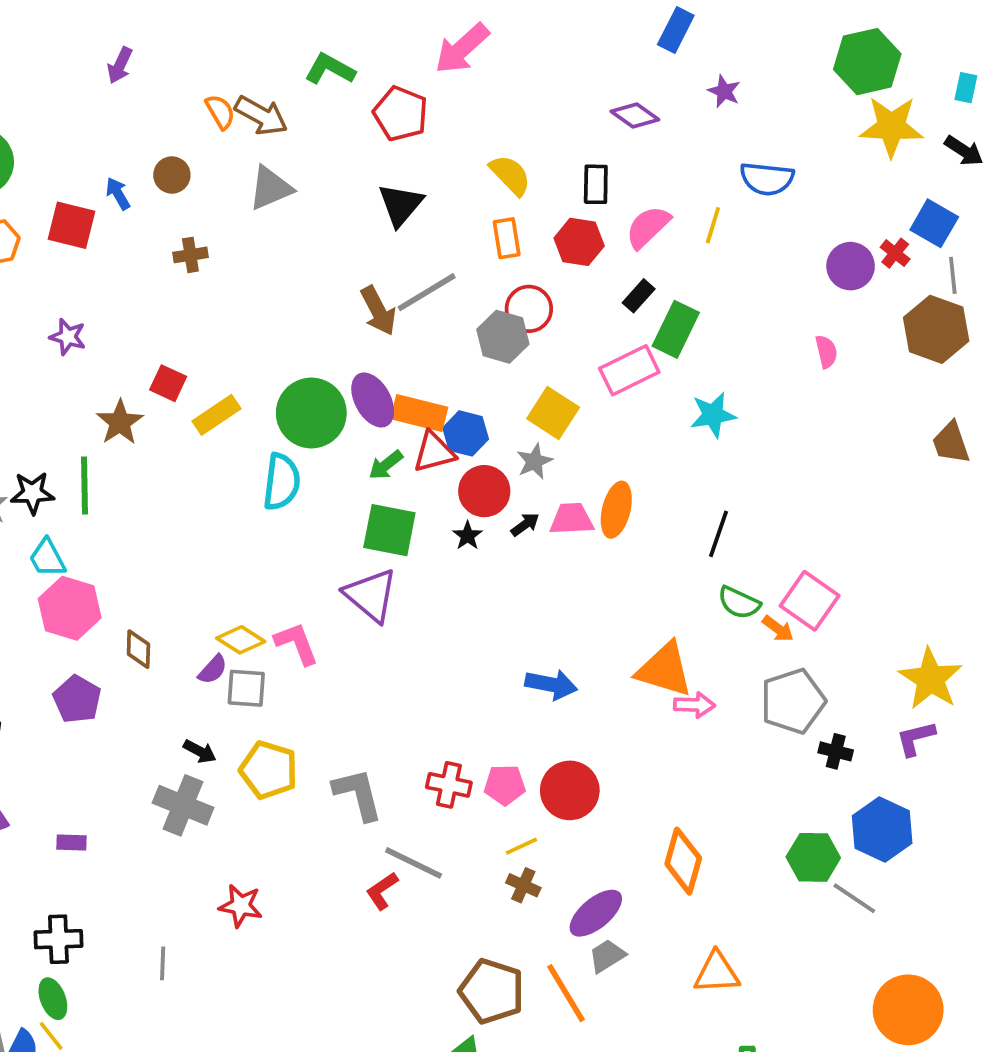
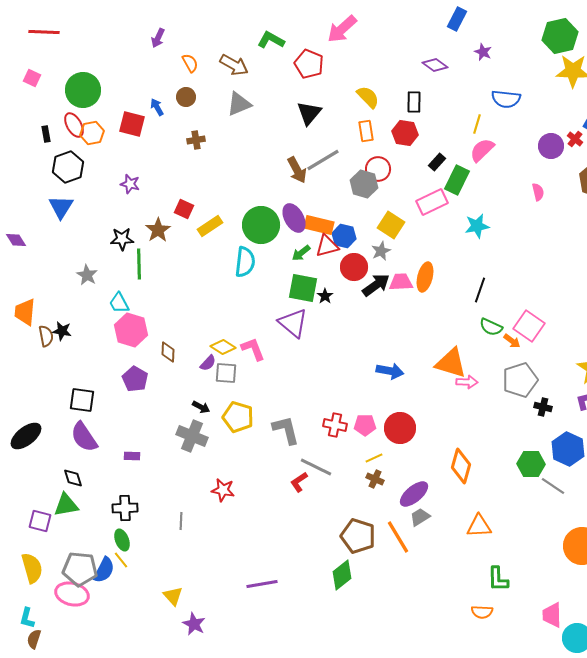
orange semicircle: (220, 112) -> (190, 63), moved
pink semicircle: (648, 227) -> (482, 150), moved
black star: (32, 493) -> (122, 239), moved
black arrow: (525, 525) -> (376, 285), size x1.8
black star: (468, 536) -> (325, 296), moved

